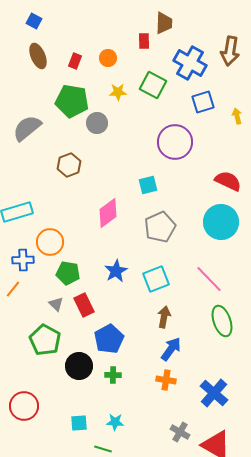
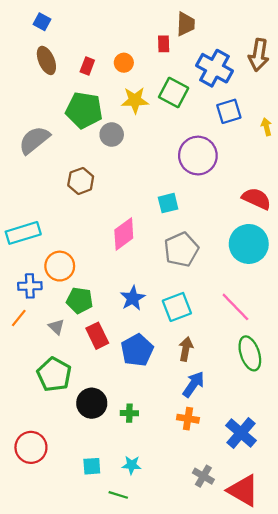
yellow star: (118, 92) -> (135, 100), size x1.4
gray triangle: (56, 304) -> (56, 327), moved
blue pentagon: (109, 339) -> (137, 350), moved

